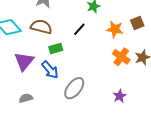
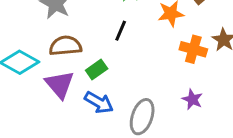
purple triangle: (24, 61) -> (60, 85), moved
purple star: (120, 96) -> (192, 99), moved

